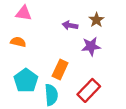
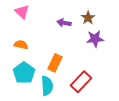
pink triangle: (24, 13) -> (22, 12), turned 35
orange semicircle: (18, 42) -> (21, 45), moved
purple star: (91, 46) -> (95, 39), moved

